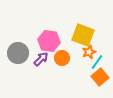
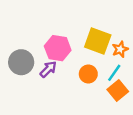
orange star: (89, 52) -> (120, 49), moved
orange circle: (62, 58) -> (88, 74), moved

